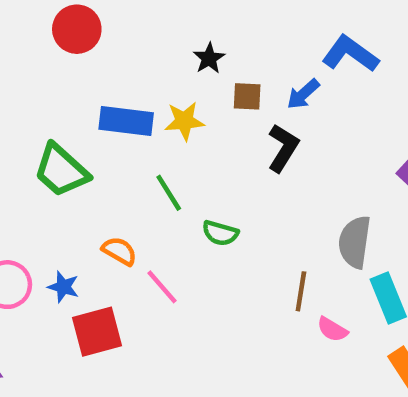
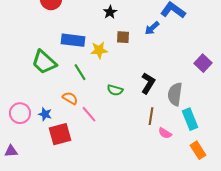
brown square: (247, 96) -> (123, 37), moved
yellow star: (184, 121) -> (99, 50), moved
black L-shape: (283, 148) -> (148, 83), moved
green line: (169, 193) -> (80, 72), moved

